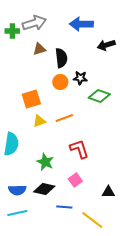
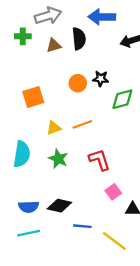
green cross: (12, 31) -> (23, 36), moved
black semicircle: (61, 58) -> (79, 39), moved
green diamond: (99, 96) -> (122, 99), turned -35
orange square: (31, 99) -> (33, 97), moved
green star: (45, 162) -> (58, 159), moved
pink square: (75, 180) -> (113, 192), moved

